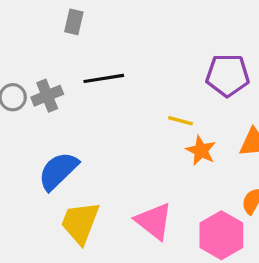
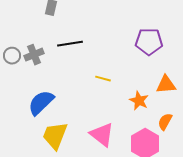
yellow line: (181, 121) -> (103, 79), moved
orange star: (201, 151) -> (139, 101), moved

